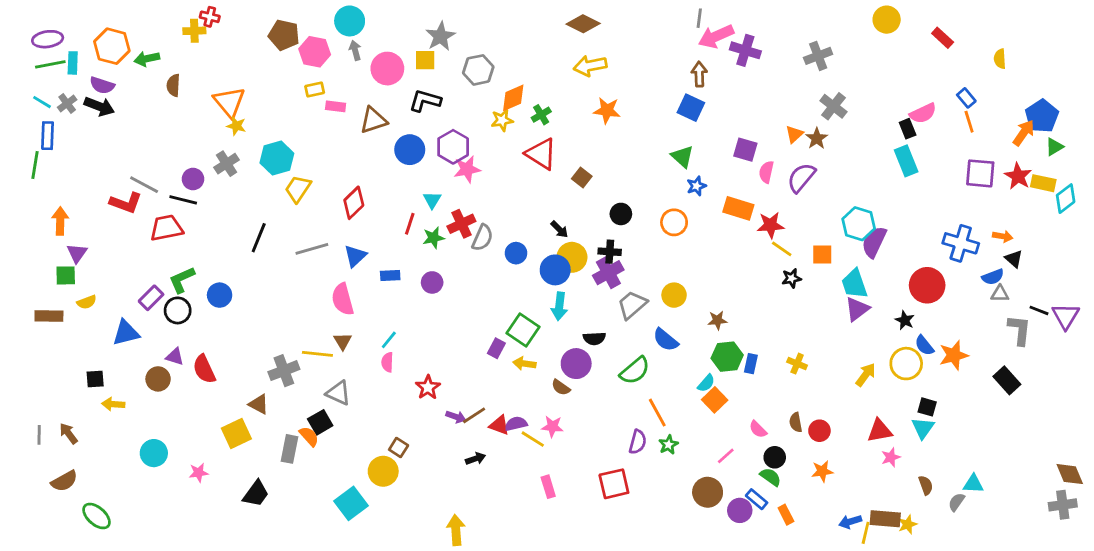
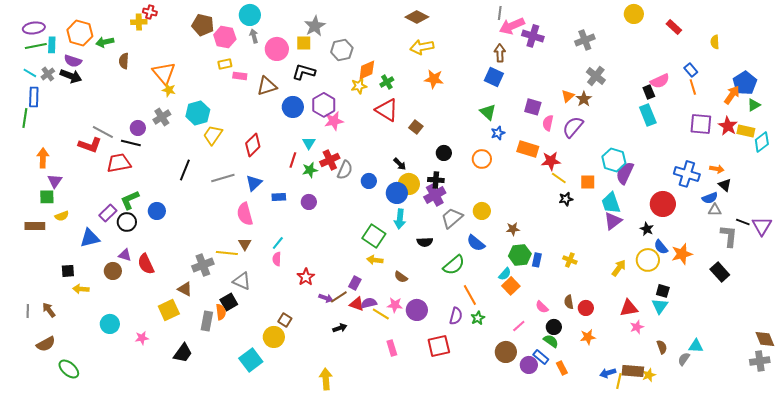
purple rectangle: (496, 348) -> (355, 283), moved
purple circle: (576, 364) -> (417, 310), moved
orange semicircle: (309, 436) -> (221, 312), turned 35

